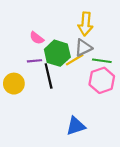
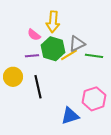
yellow arrow: (86, 24) -> (53, 22), moved
black line: (49, 76) -> (38, 87), moved
pink hexagon: (102, 80) -> (94, 99), moved

